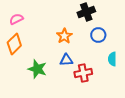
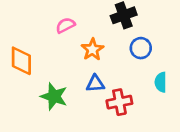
pink semicircle: (16, 19) -> (65, 25), moved
orange diamond: (14, 44) -> (21, 61), turned -45

